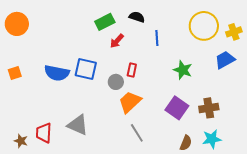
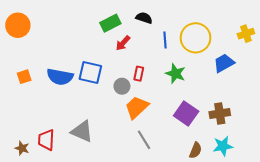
yellow circle: (204, 26) -> (196, 38), moved
blue trapezoid: (225, 60) -> (224, 63), moved
green star: (183, 70) -> (176, 74), moved
orange square: (15, 73) -> (24, 77), moved

